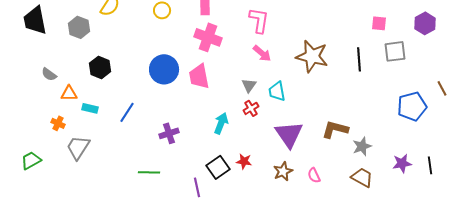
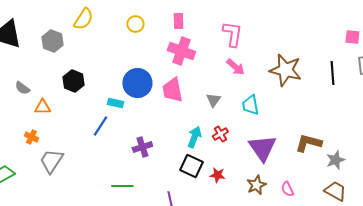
gray triangle: (249, 85) -> (213, 100), moved
cyan rectangle: (90, 108) -> (115, 103), moved
red cross: (251, 108) -> (220, 134), moved
black square: (218, 167) -> (191, 166), moved, turned -30

